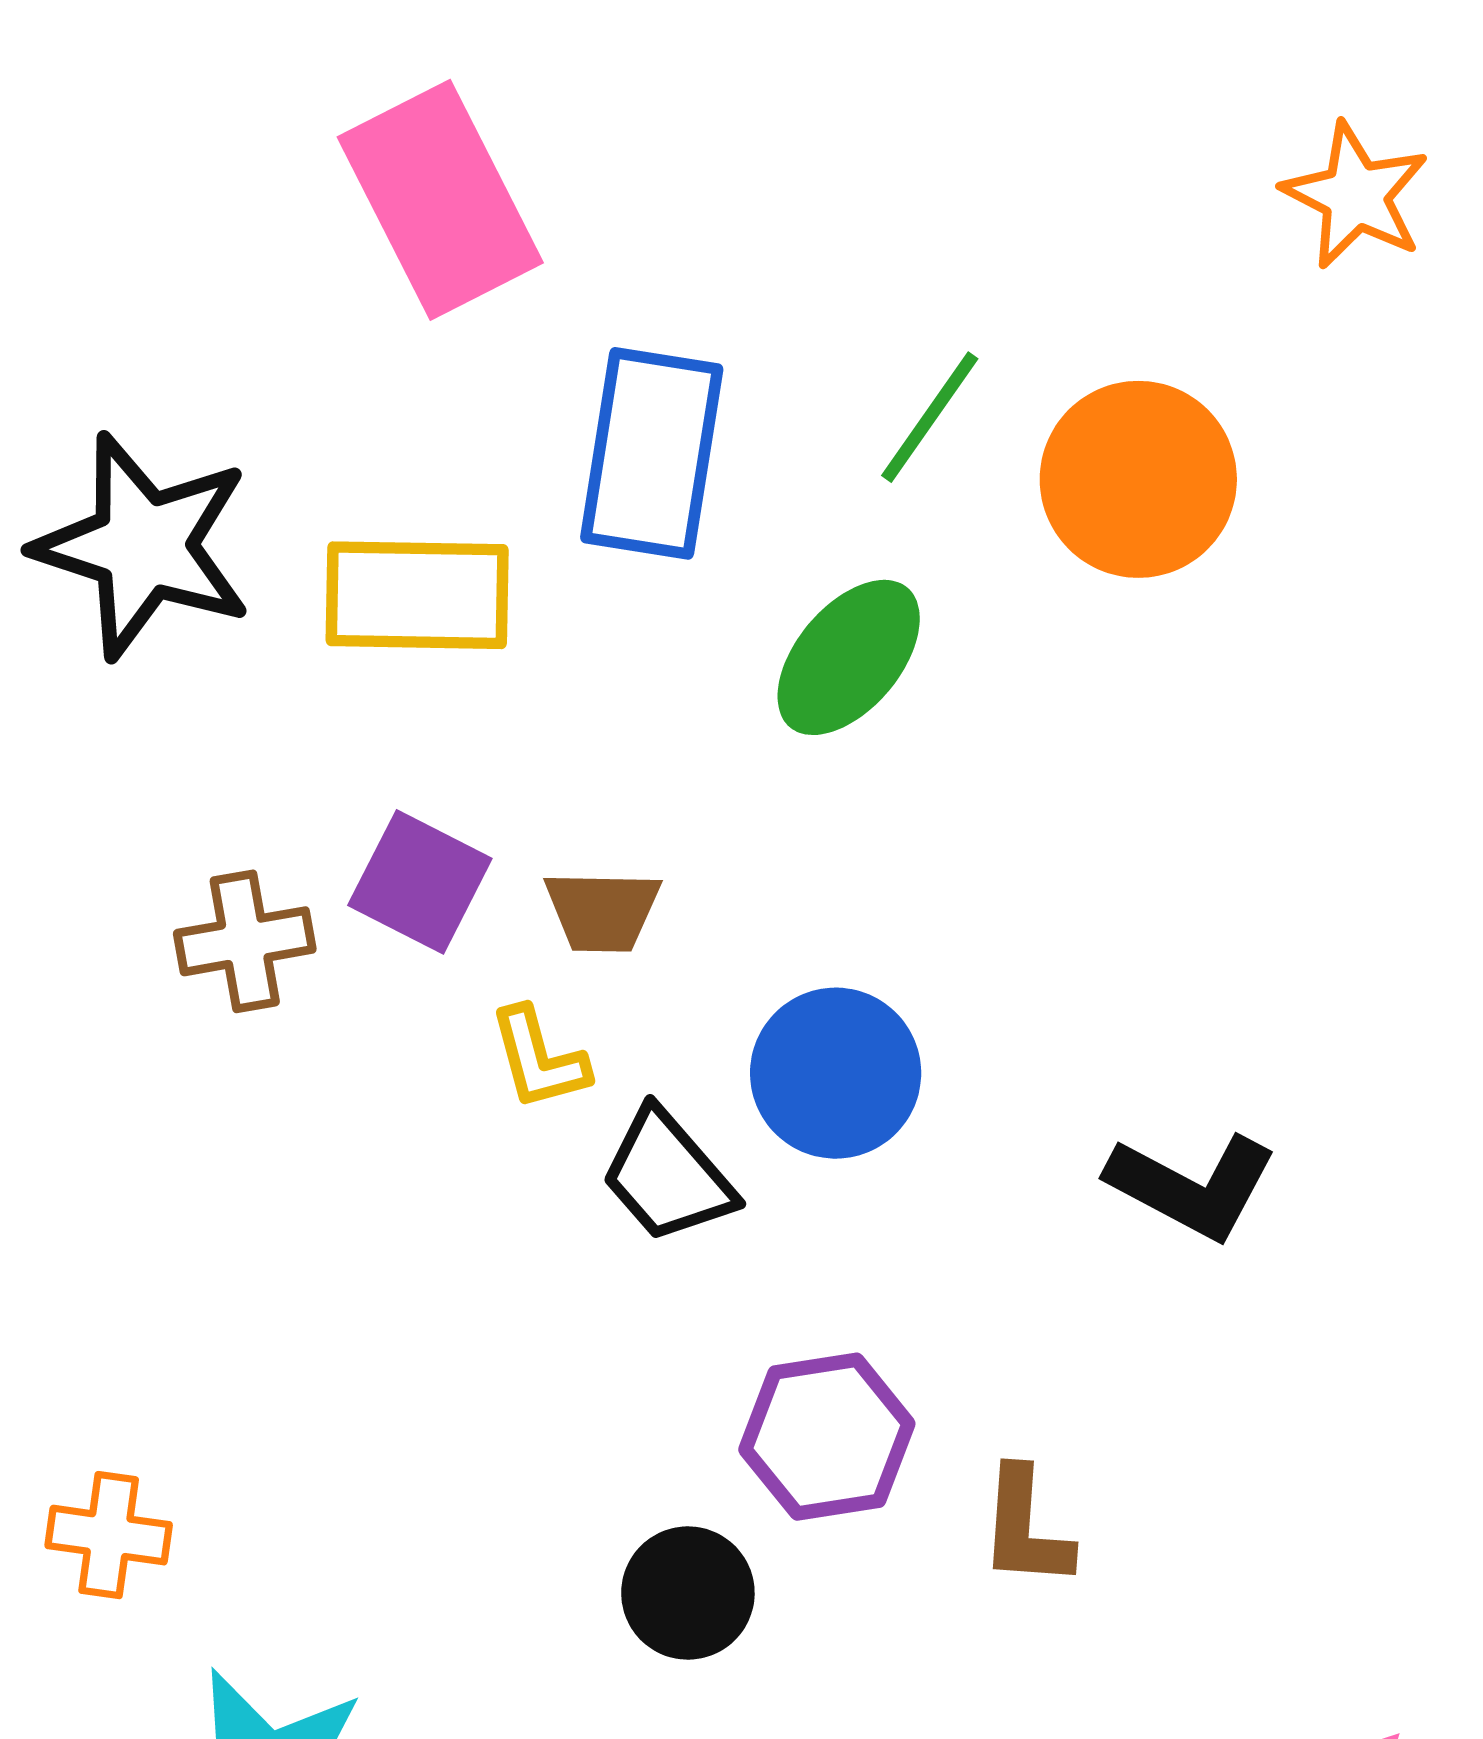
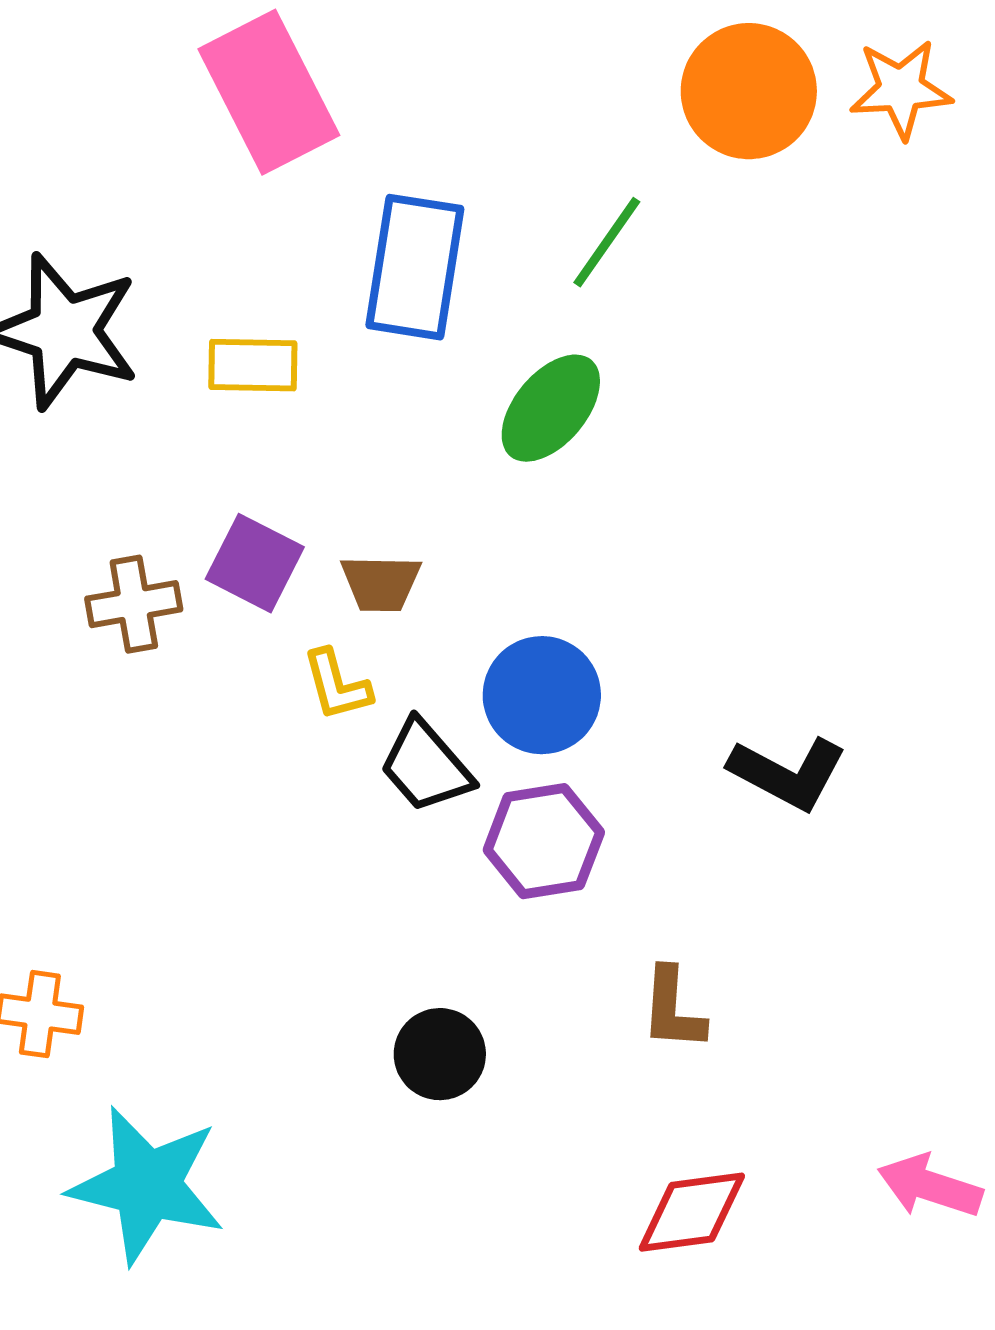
orange star: (1356, 196) -> (901, 89), turned -30
orange circle: (1138, 479) -> (749, 91), moved
yellow rectangle: (417, 595) -> (253, 365), size x0.7
purple hexagon: (827, 1437) -> (544, 841), moved

